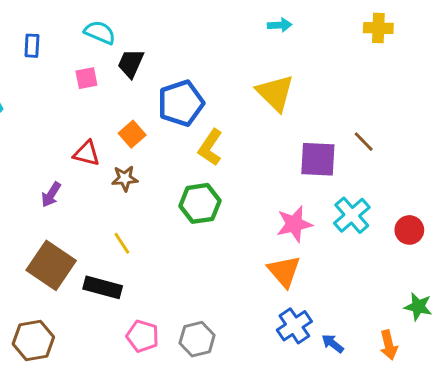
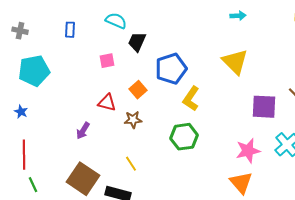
pink square: (86, 78) -> (107, 61), moved

